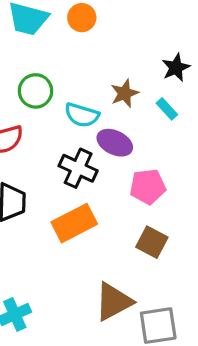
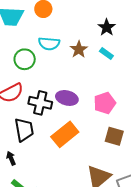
cyan semicircle: (82, 115) -> (49, 44), moved
purple ellipse: (115, 143) -> (67, 98), moved
black cross: (78, 168) -> (40, 103), moved

